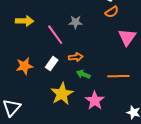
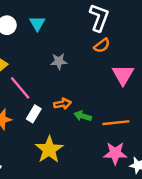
pink line: (55, 35) -> (20, 88), moved
green arrow: (83, 74) -> (83, 116), moved
pink star: (95, 101) -> (115, 153), moved, turned -30

